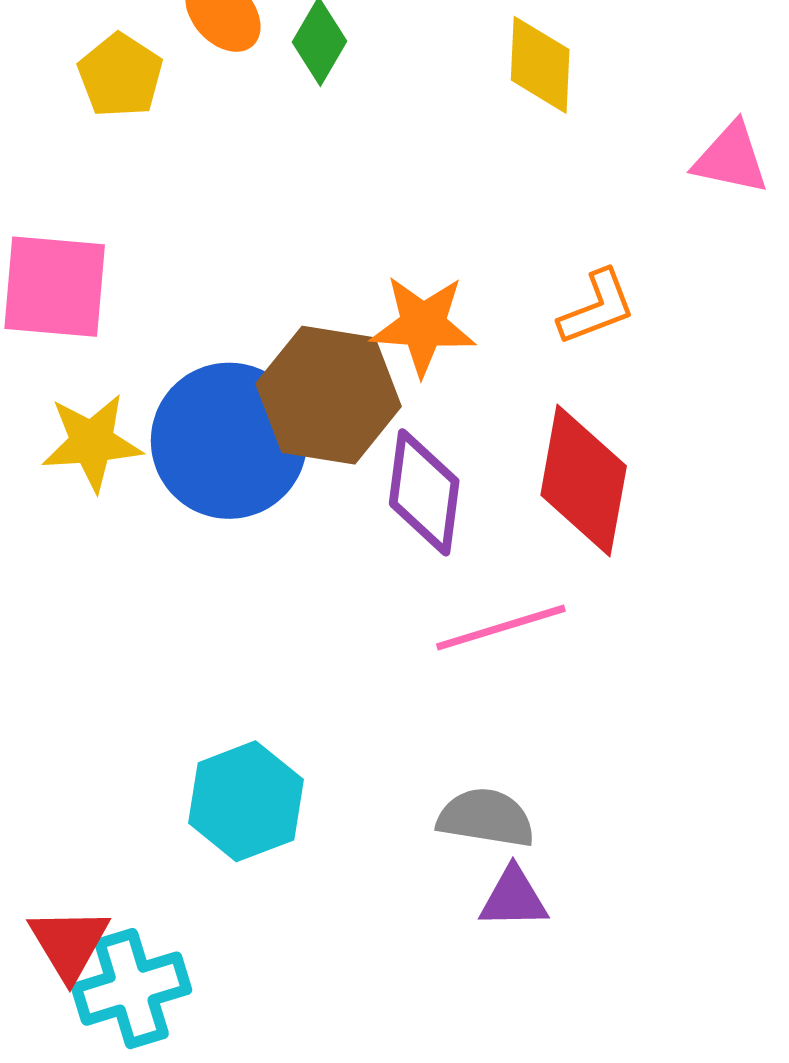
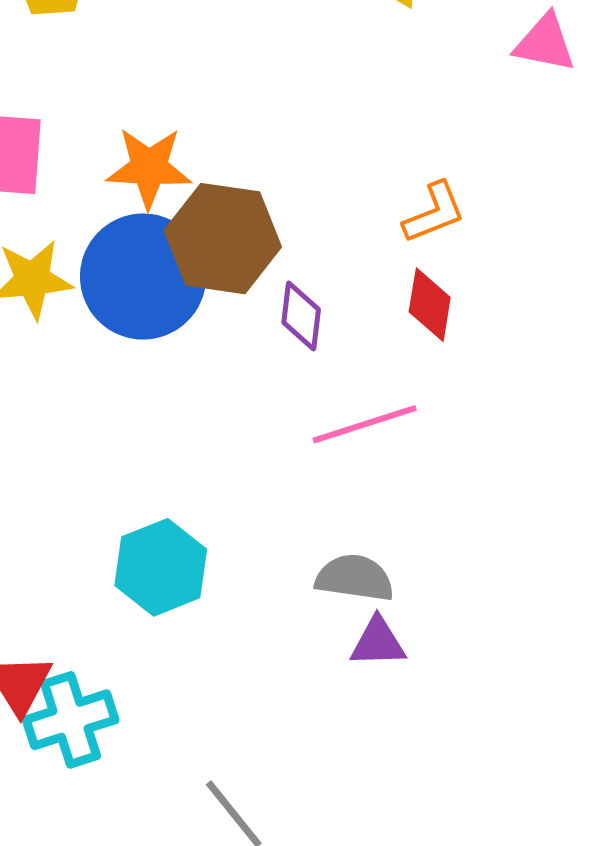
orange L-shape: (597, 307) -> (434, 213), moved
orange star: (423, 325) -> (149, 168), moved
red diamond: (584, 480) -> (430, 305), size x0.6
purple diamond: (424, 492) -> (301, 316), size x0.7

